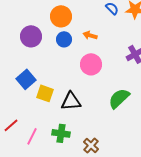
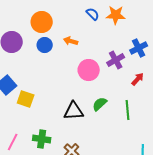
pink circle: (91, 64) -> (89, 70), moved
green semicircle: (119, 98) -> (100, 104), size x0.7
black triangle: (71, 101) -> (74, 111), moved

